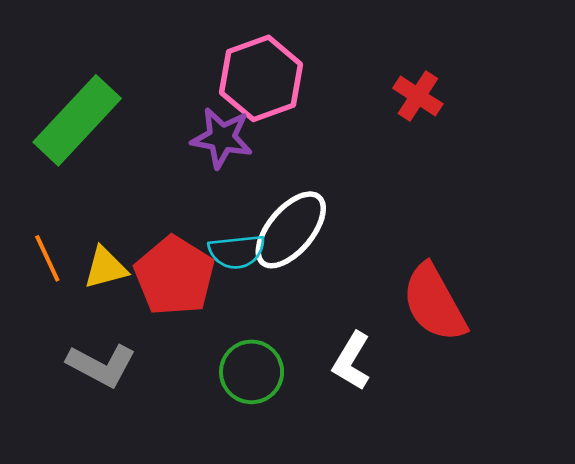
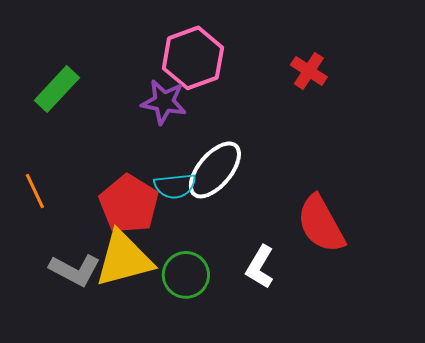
green rectangle: (77, 120) -> (57, 89), size x0.7
yellow triangle: (105, 268) -> (124, 259), moved, size x1.8

